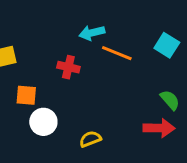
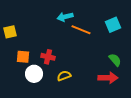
cyan square: (167, 45) -> (113, 25), turned 35
red cross: (68, 67) -> (48, 57), moved
yellow semicircle: (90, 139) -> (64, 76), moved

